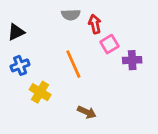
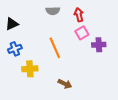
red arrow: (95, 24) -> (79, 15), moved
yellow cross: (40, 92) -> (30, 69), turned -35

